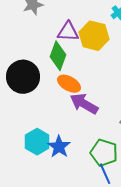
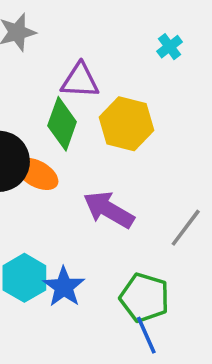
yellow hexagon: (94, 36) -> (127, 124), moved
orange ellipse: (69, 84) -> (37, 174), moved

